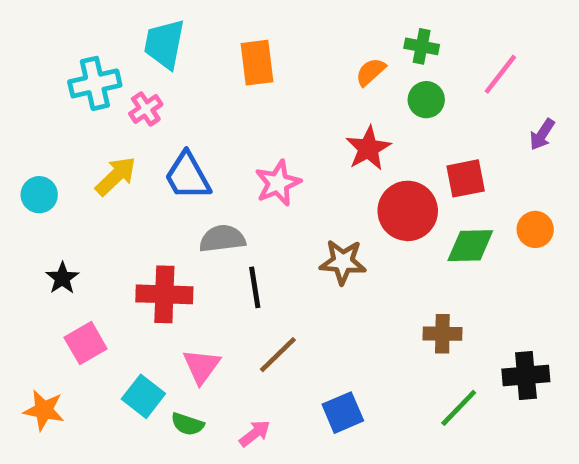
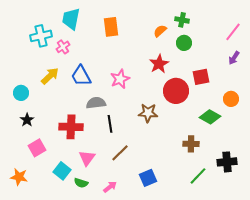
pink line: (500, 74) -> (233, 32), moved
cyan circle: (39, 195) -> (21, 93), moved
green diamond: (470, 246) -> (210, 117), moved, turned 30

